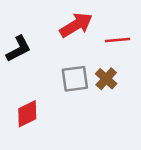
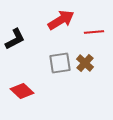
red diamond: (27, 114) -> (22, 91), turned 70

